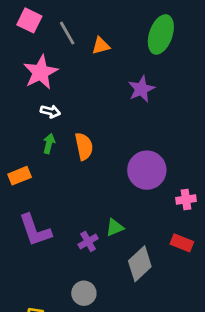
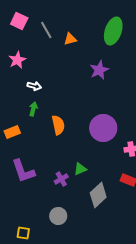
pink star: (41, 72) -> (17, 60), moved, size x0.7
orange semicircle: (84, 146) -> (58, 125), moved

